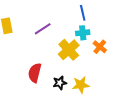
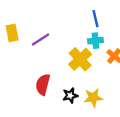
purple line: (43, 29) -> (41, 40), moved

